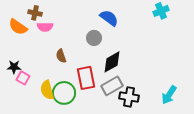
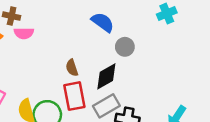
gray circle: (94, 38) -> (125, 47), moved
brown semicircle: (61, 56) -> (72, 68), moved

